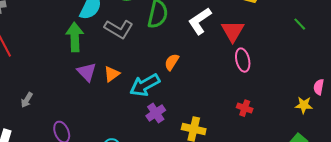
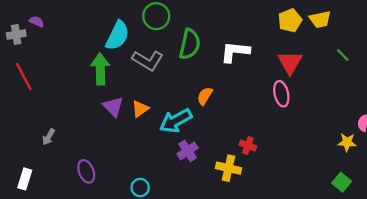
white L-shape: (200, 21) -> (235, 52), turned 40
red triangle: (233, 31) -> (290, 63), moved
red cross: (245, 108) -> (248, 146), moved

